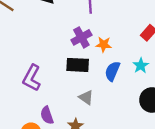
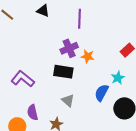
blue semicircle: (112, 71) -> (102, 93), moved
purple L-shape: (32, 78) -> (23, 79), turned 95

